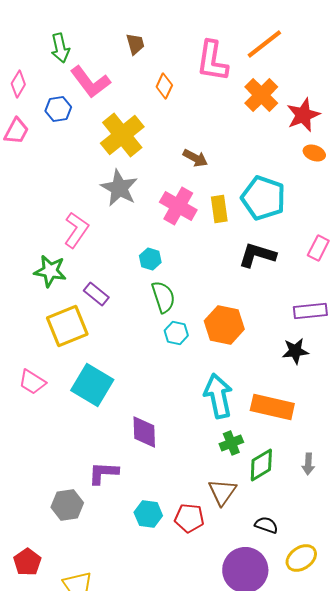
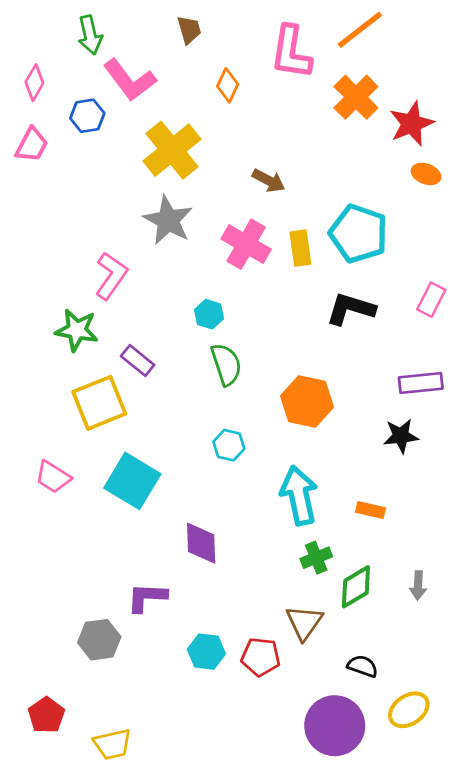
cyan hexagon: (176, 333) -> (229, 445), moved
orange rectangle: (272, 407) -> (370, 510), size x0.5

